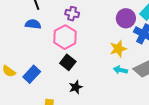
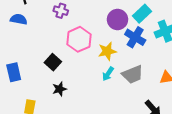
pink hexagon: (65, 37) -> (79, 39), moved
cyan arrow: (120, 70) -> (108, 74), turned -72
blue rectangle: (32, 74) -> (14, 72), turned -60

